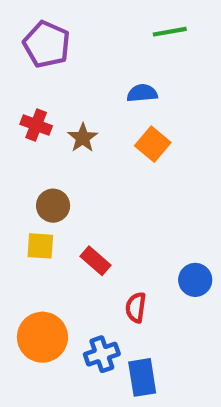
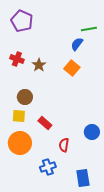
green line: (170, 32) -> (89, 29), moved
blue semicircle: (142, 93) -> (77, 44), moved, turned -48
orange circle: (42, 337) -> (20, 143), moved
blue rectangle: (142, 377) -> (83, 178), moved

